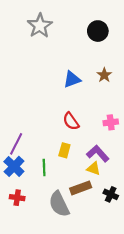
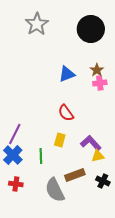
black circle: (98, 31) -> (91, 29), size x1.4
pink cross: (111, 122) -> (100, 83), moved
yellow triangle: (94, 169) -> (98, 156), moved, turned -32

